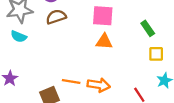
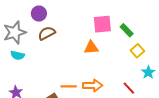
pink square: (103, 16) -> (102, 24), moved
yellow square: (156, 54) -> (137, 51), turned -32

